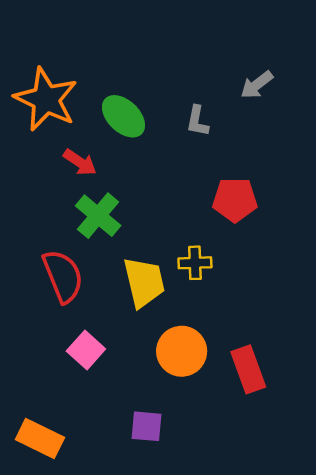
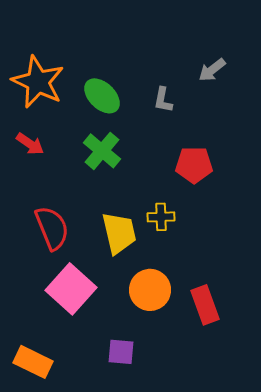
red arrow: (80, 162) -> (30, 144), moved
green cross: (98, 216) -> (102, 151), moved
pink square: (86, 350) -> (71, 289), size x1.6

